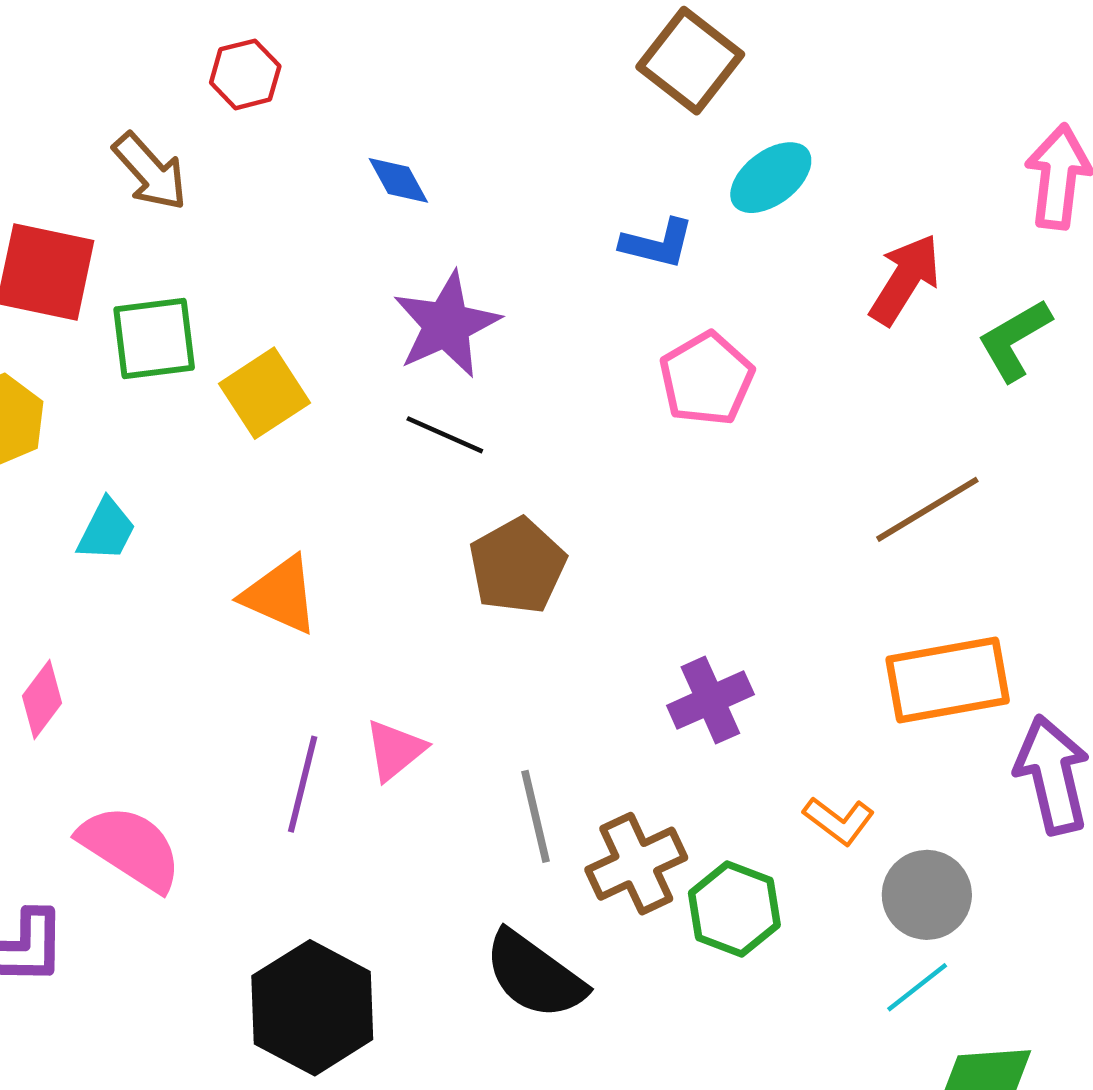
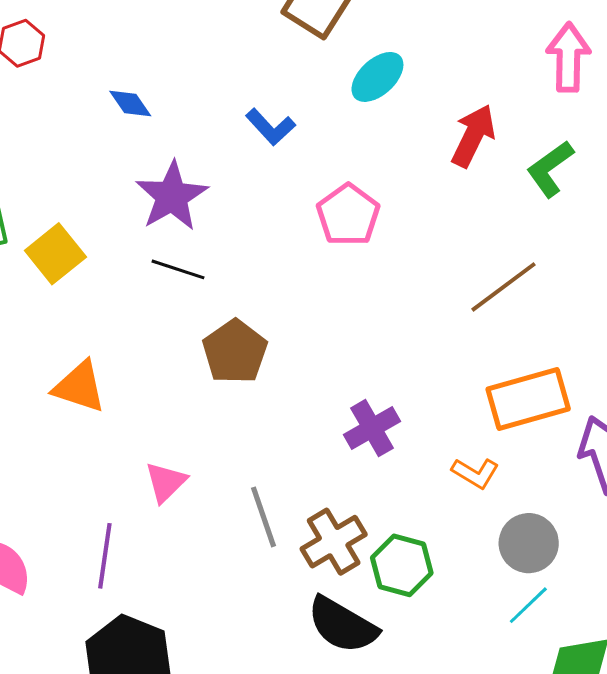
blue L-shape: (657, 243) -> (270, 127), moved, turned 39
purple line: (303, 784) -> (105, 556), moved
orange L-shape: (839, 821) -> (475, 473), moved
black semicircle: (535, 975) -> (342, 625), moved

